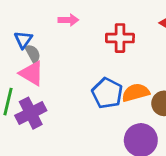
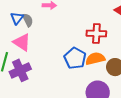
red cross: (120, 38) -> (96, 33), moved
gray semicircle: (33, 54) -> (28, 20), moved

